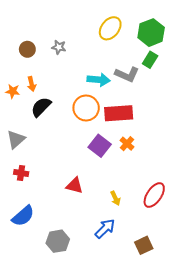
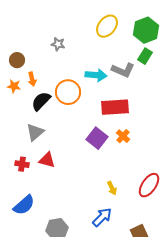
brown circle: (27, 49) -> (17, 60), moved
orange circle: (86, 108) -> (68, 92), moved
gray triangle: (16, 139) -> (35, 132), moved
red triangle: (75, 186) -> (47, 160), moved

